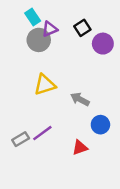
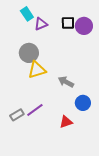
black square: (82, 28) -> (68, 23), turned 32
gray circle: (39, 40) -> (29, 53), moved
purple circle: (103, 44) -> (84, 26), moved

